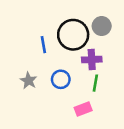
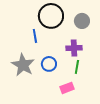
black circle: (73, 35) -> (51, 16), moved
gray star: (29, 81) -> (23, 65), size x1.6

